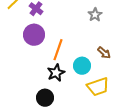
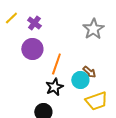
gray star: (95, 15) -> (93, 29), size x1.5
brown arrow: (104, 53) -> (89, 72), moved

